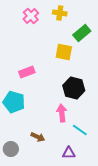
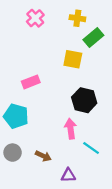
yellow cross: (60, 13) -> (77, 18), moved
gray circle: (11, 149) -> (13, 153), moved
purple triangle: (69, 153) -> (68, 175), moved

